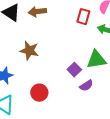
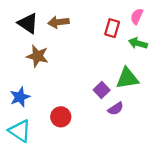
brown star: (29, 51) -> (37, 56), moved

